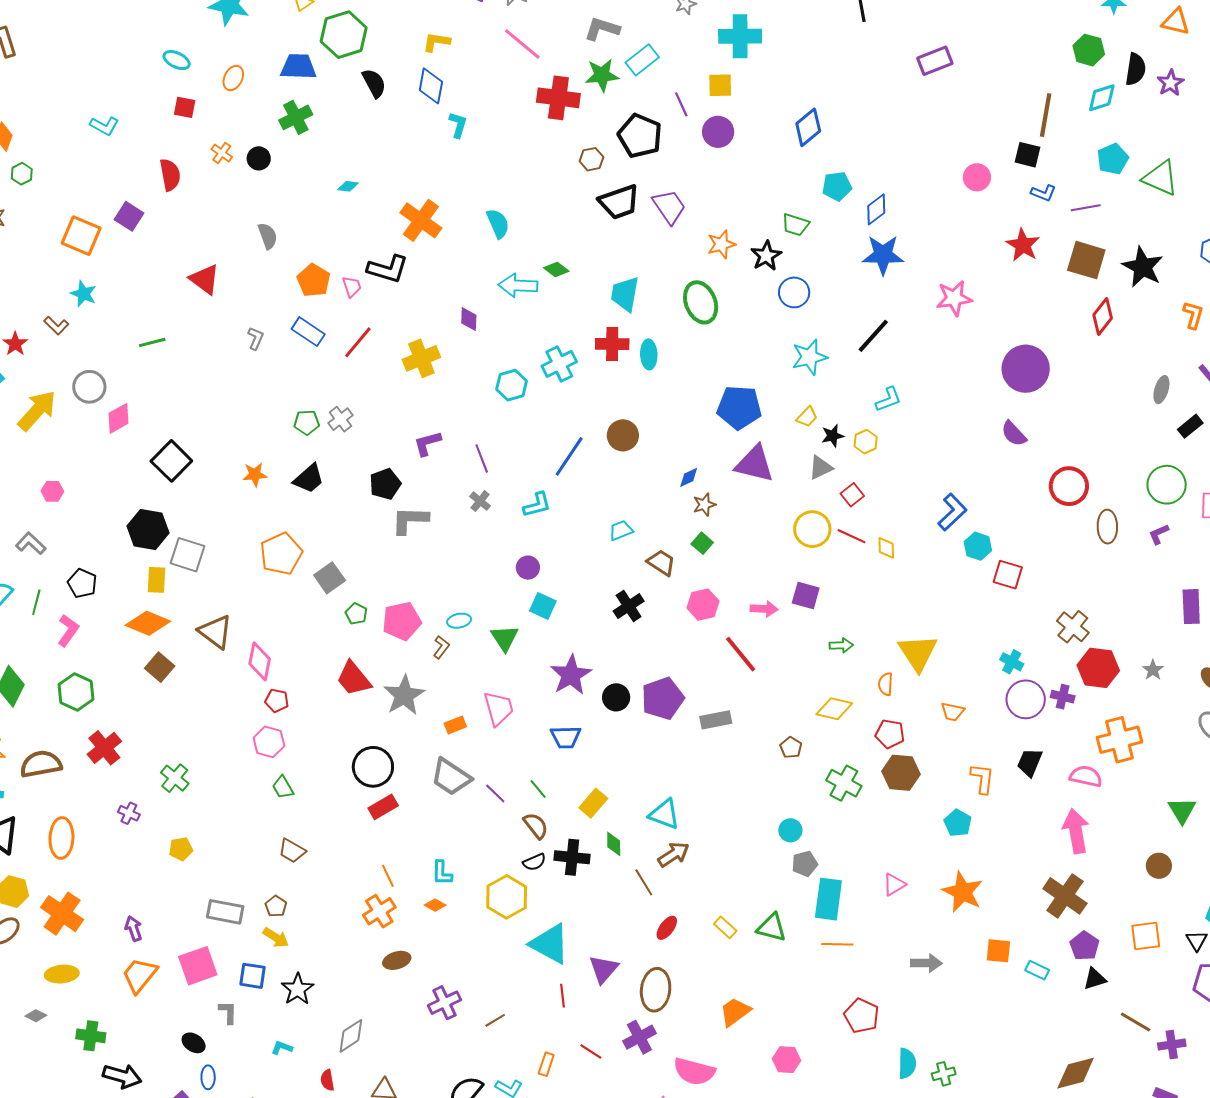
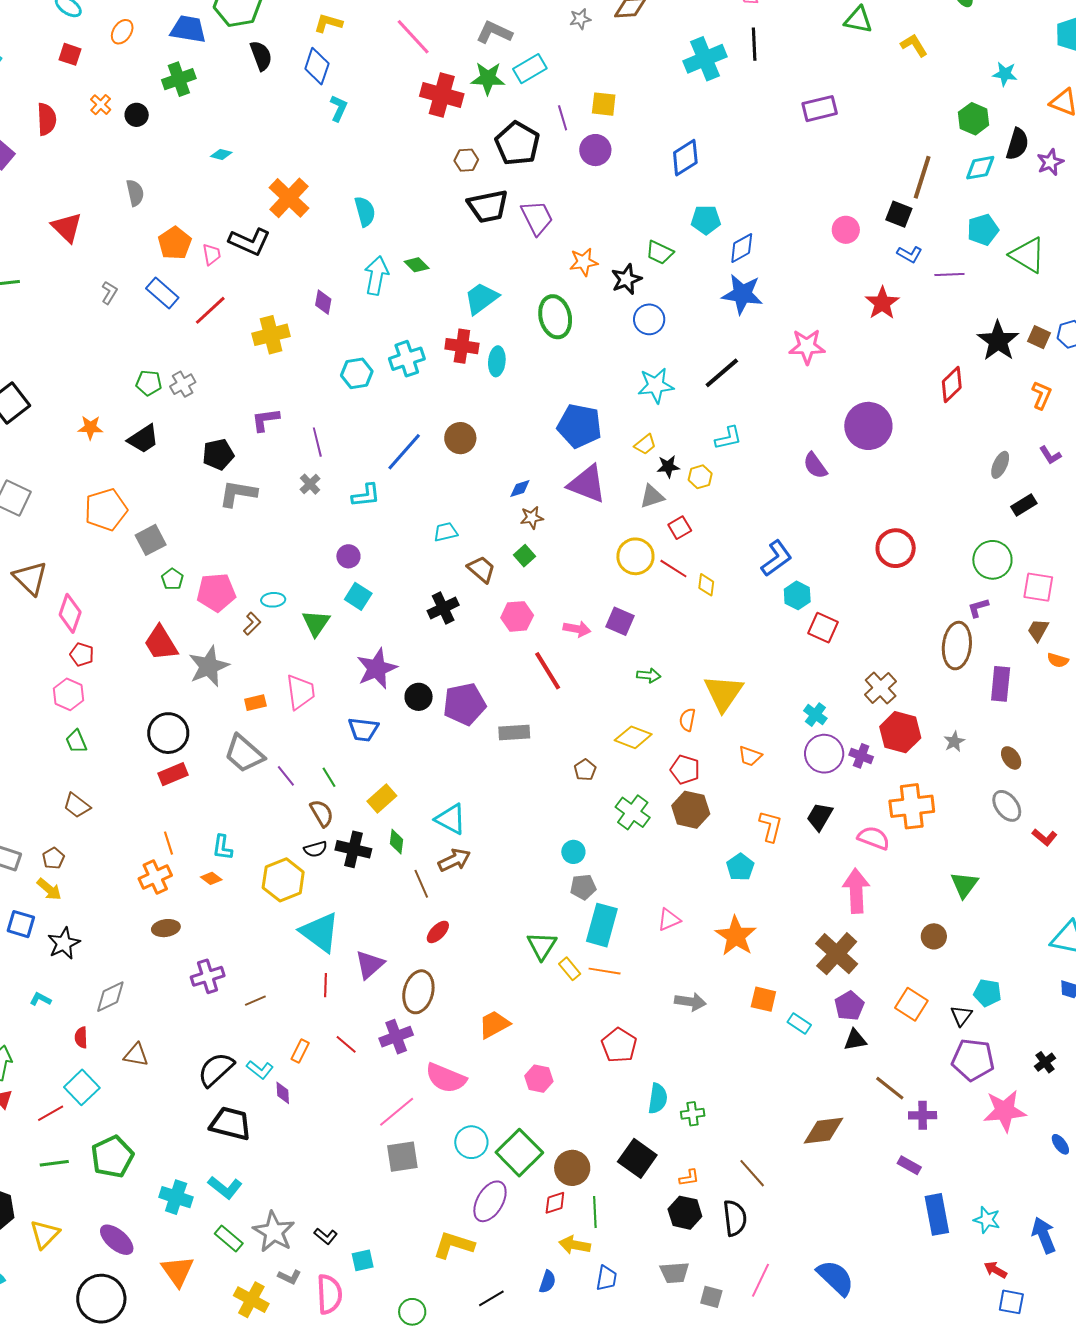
cyan cross: (740, 36) -> (705, 59), moved, turned -30
brown square: (1086, 260) -> (1039, 337), moved, size x0.6
cyan arrow: (518, 286) -> (376, 276), turned 90
cyan trapezoid: (625, 294) -> (481, 298), turned 36
purple semicircle: (1014, 434) -> (815, 466), moved
brown ellipse: (1107, 527) -> (957, 646), moved, size x1.4
yellow rectangle: (725, 927) -> (570, 969), moved
green triangle: (772, 927) -> (542, 946), turned 40
orange square: (1146, 936) -> (911, 1004), turned 32

